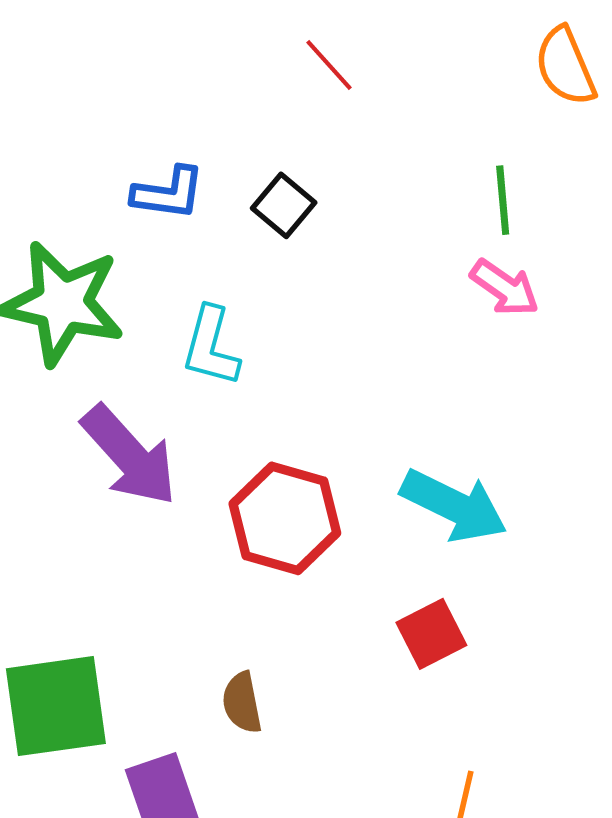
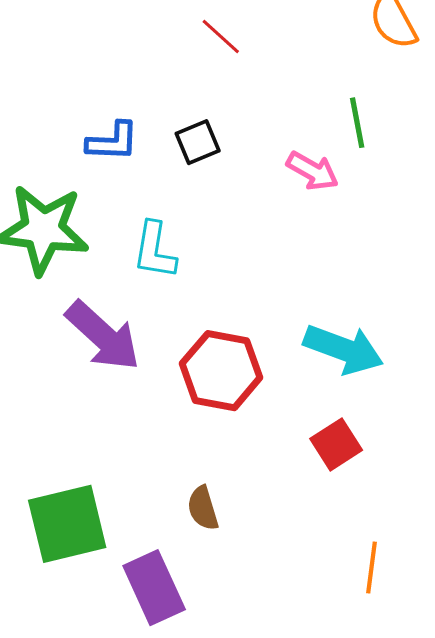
black square: (284, 205) -> (198, 142), turned 33
pink arrow: (505, 288) -> (312, 171), moved

